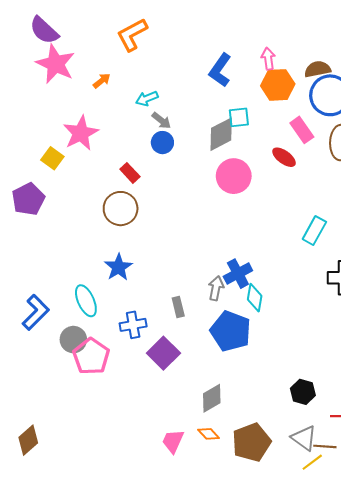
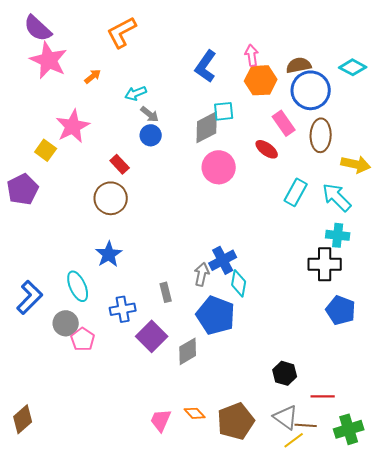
cyan rectangle: (314, 231) -> (296, 192), moved
pink pentagon: (91, 356) -> (83, 339), size x0.7
gray diamond: (212, 398) -> (188, 351), moved

